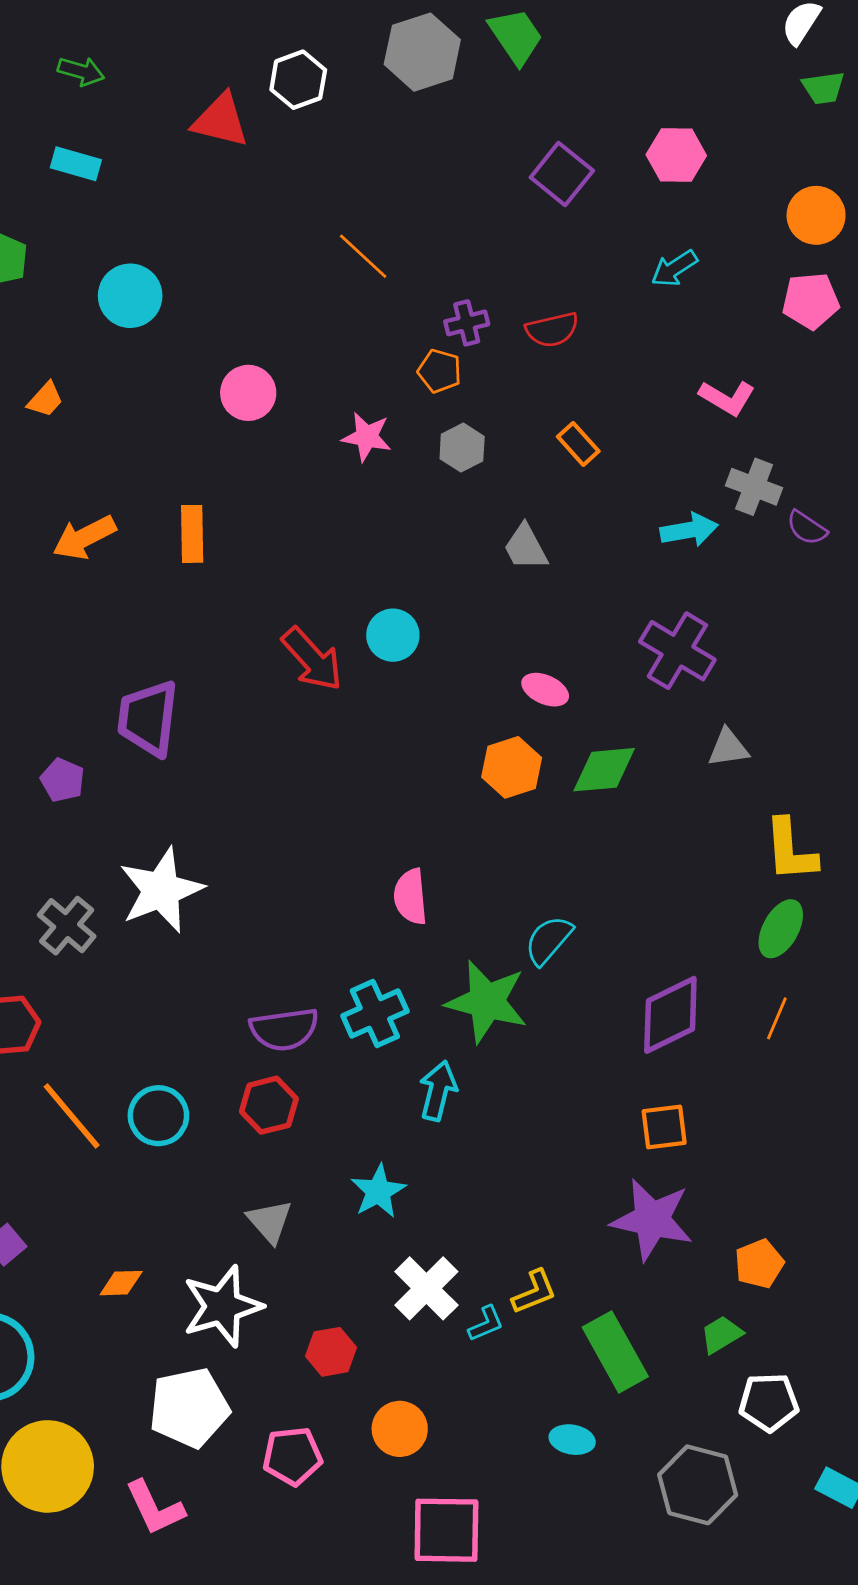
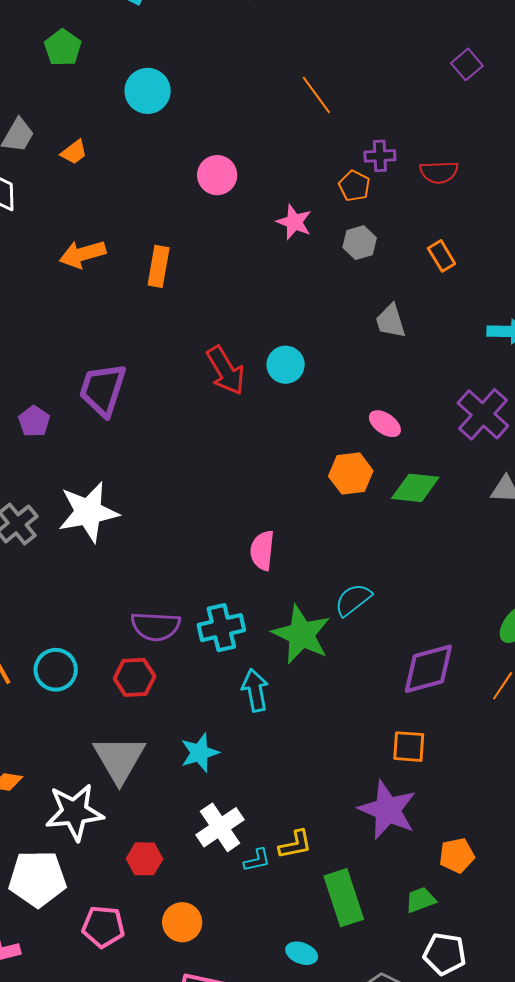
purple square: (562, 174) -> (467, 64), size x0.7
cyan arrow: (438, 1091) -> (255, 690), turned -36
gray triangle: (270, 1221) -> (119, 759), size x1.6

